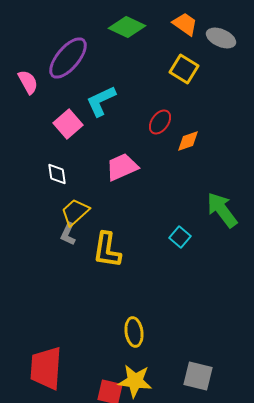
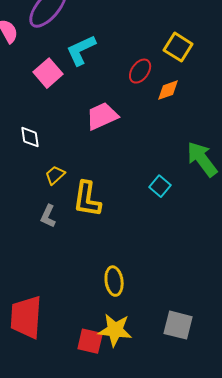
yellow square: (184, 69) -> (178, 47), moved
white diamond: (57, 174) -> (30, 137), moved
yellow trapezoid: (75, 212) -> (55, 175), moved, size x0.7
gray L-shape: (68, 234) -> (48, 216), moved

